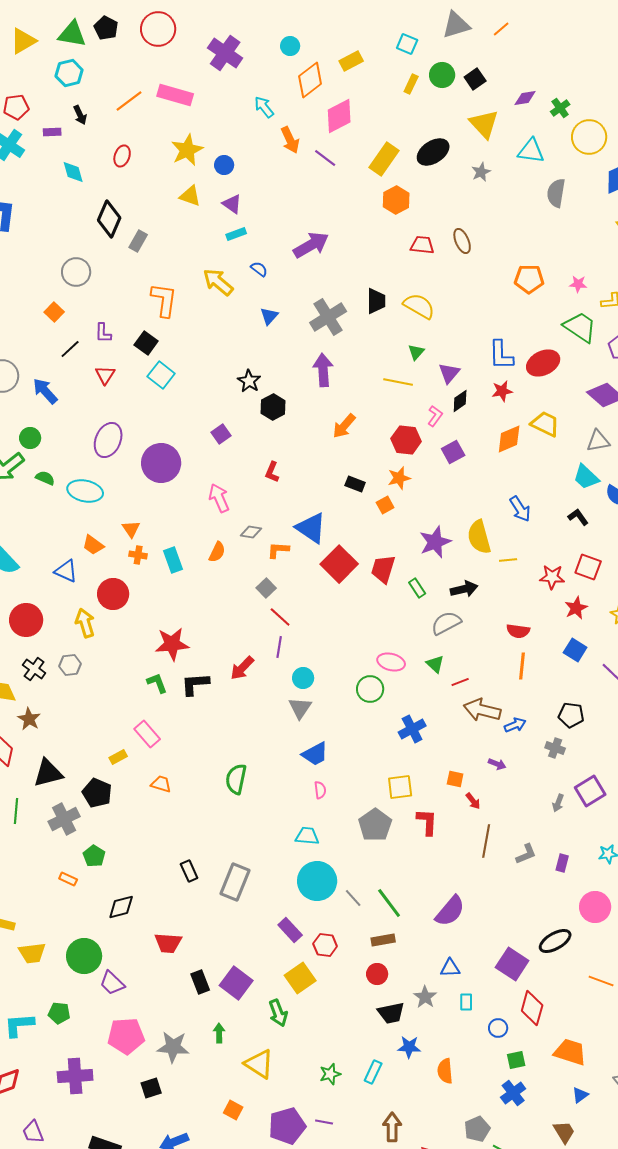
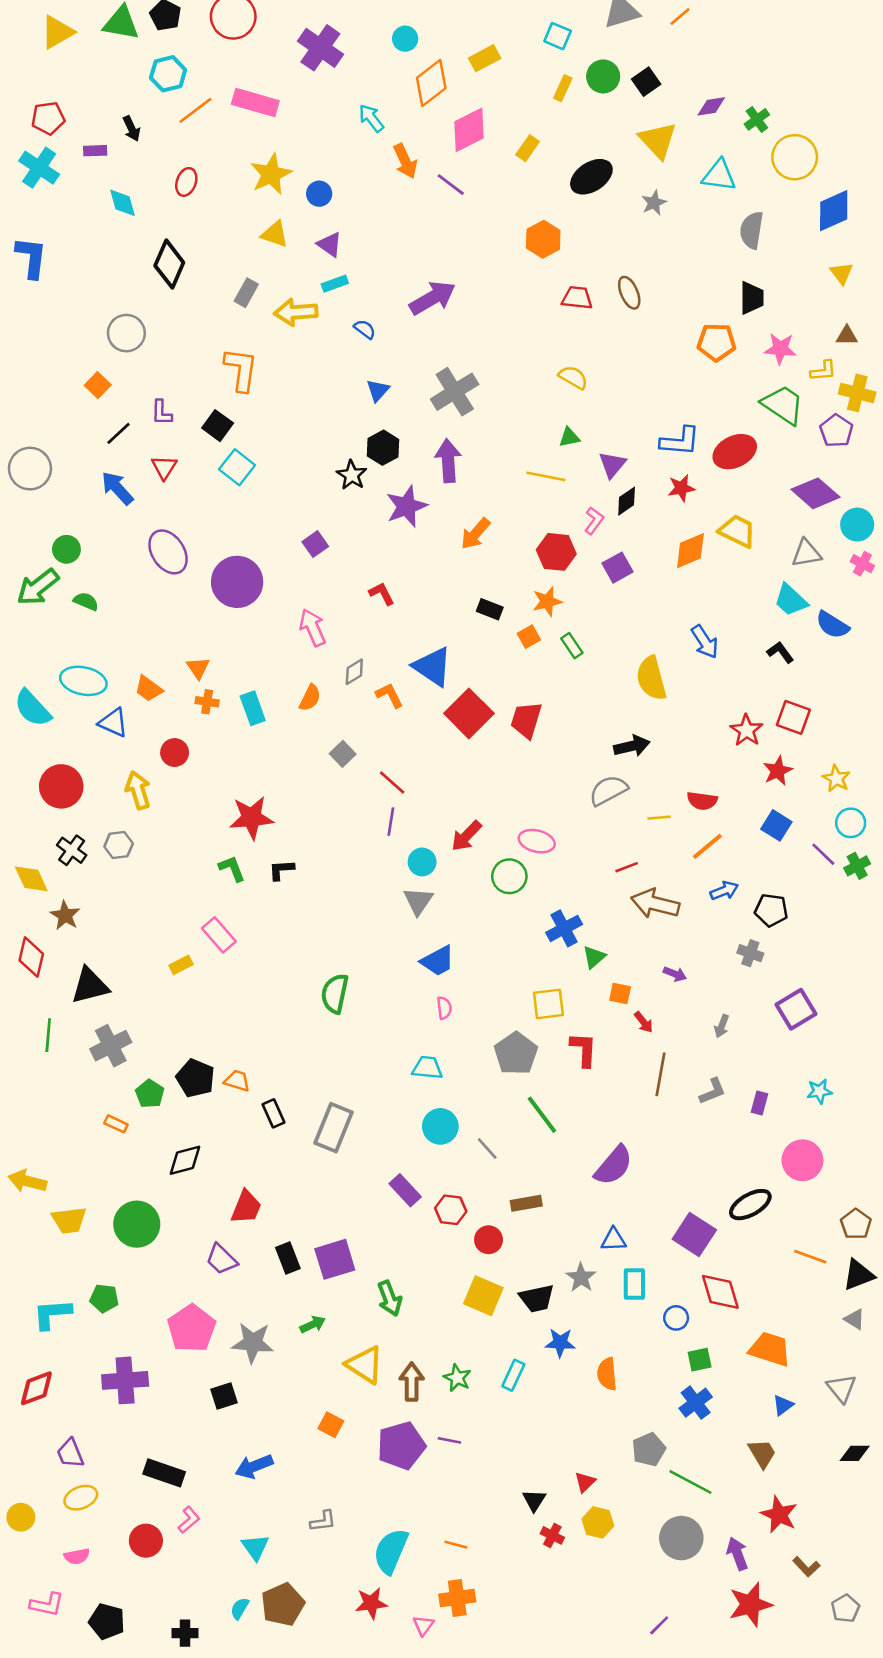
cyan hexagon: (69, 73) -> (168, 74), moved
yellow rectangle: (384, 159) -> (528, 148), moved, size x0.6
gray rectangle: (138, 241) -> (246, 293), moved
yellow arrow: (218, 282) -> (296, 312), moved, turned -44
pink star: (578, 284) -> (780, 349), size x1.4
black trapezoid: (376, 301) -> (752, 298), moved
yellow semicircle: (419, 306) -> (573, 377), size x0.7
green triangle: (416, 352) -> (569, 437), turned 36
blue L-shape: (501, 355) -> (680, 441), turned -84
blue arrow: (45, 391) -> (117, 488), moved
black hexagon: (273, 407) -> (383, 448), moved
purple ellipse: (108, 440) -> (168, 552), turned -56
red L-shape: (272, 472) -> (382, 594), turned 130
cyan ellipse: (85, 491) -> (83, 681), moved
gray diamond: (251, 532) -> (354, 672), turned -40
purple star: (435, 542) -> (406, 506), moved
orange L-shape: (278, 550) -> (390, 695), turned 60
yellow line: (508, 560) -> (659, 818), moved
red star: (552, 577) -> (746, 730), turned 30
gray square: (266, 588) -> (343, 754), moved
green rectangle: (417, 588) -> (572, 646), moved
red circle: (113, 594) -> (175, 753), size x0.7
green triangle: (435, 664) -> (594, 957), moved, turned 36
orange line: (522, 666) -> (707, 846), turned 44
red arrow: (242, 668) -> (466, 836), moved
black L-shape: (195, 684) -> (281, 870), size x0.7
blue arrow: (515, 725) -> (724, 891), moved
orange trapezoid: (161, 784) -> (237, 1081), moved
black pentagon: (97, 793) -> (195, 1078), moved
gray arrow: (558, 803) -> (722, 1026), moved
cyan circle: (317, 881) -> (440, 1126), size x0.7
green line: (389, 903) -> (542, 1115), moved
red trapezoid: (168, 943) -> (246, 1207), turned -72
red circle: (377, 974) -> (489, 1240), moved
yellow square: (300, 978) -> (483, 1296), moved, turned -32
purple trapezoid: (112, 983) -> (221, 1259), moved
purple square: (236, 983) -> (335, 1259), turned 36
cyan rectangle: (466, 1002) -> (634, 1284), size x1.4
red diamond: (532, 1008) -> (720, 1292), turned -32
green arrow: (219, 1033) -> (313, 1324), turned 66
pink pentagon: (126, 1036) -> (191, 1328), turned -30
green star: (330, 1074) -> (457, 1378), turned -30
brown arrow: (392, 1127) -> (412, 1382), moved

